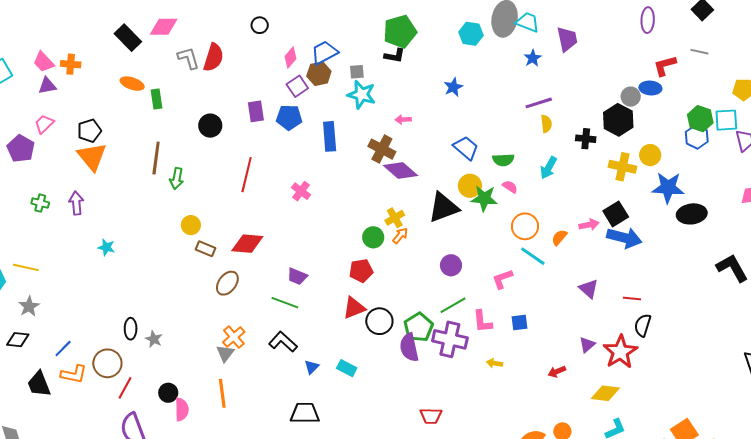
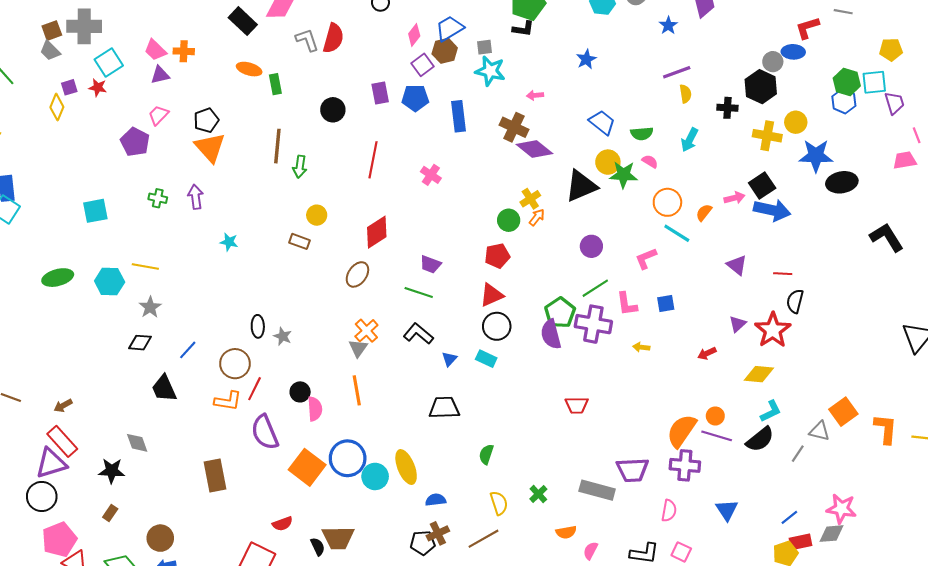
red diamond: (247, 244) -> (377, 232), turned -36
brown rectangle: (205, 249) -> (299, 241), moved
black circle: (379, 321) -> (497, 326), moved
orange L-shape: (74, 374) -> (228, 401), moved

